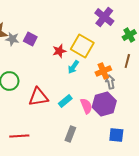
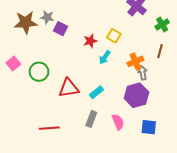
gray star: (12, 39) -> (47, 17), moved
yellow square: (82, 46) -> (114, 36), size x0.6
pink semicircle: (86, 106) -> (118, 122), moved
gray rectangle: (70, 134) -> (91, 119), moved

